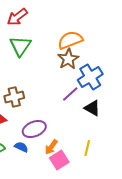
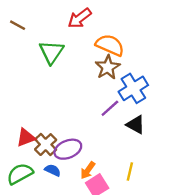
red arrow: (17, 17) -> (80, 18), moved
orange semicircle: (70, 40) -> (110, 45), turned 45
brown cross: (14, 97) -> (46, 145), moved, turned -30

